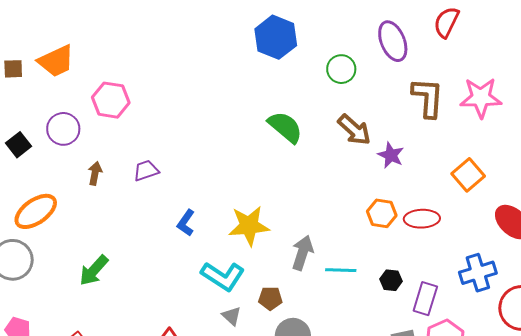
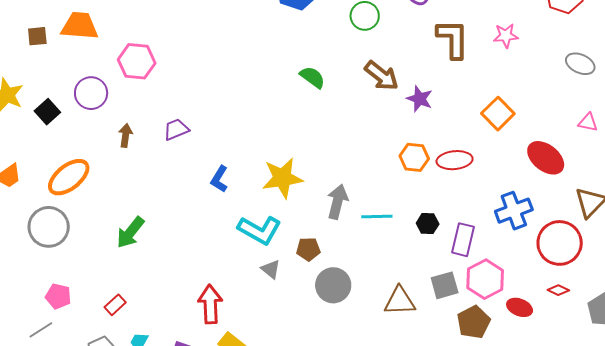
orange trapezoid: (56, 61) -> (80, 26), turned -147
pink star: (481, 98) -> (506, 36), size x0.6
green semicircle: (285, 127) -> (312, 77), size x0.7

